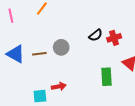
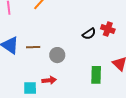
red cross: (114, 38) -> (108, 29), moved, turned 32
gray circle: (61, 47) -> (57, 55), moved

